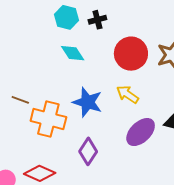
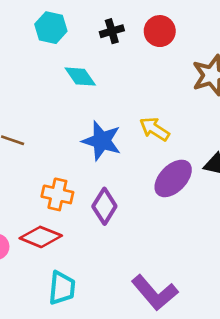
cyan hexagon: (67, 17) -> (51, 28), moved
red circle: (131, 54) -> (160, 31), moved, size x0.7
orange cross: (48, 119) -> (57, 194), moved, size x0.7

